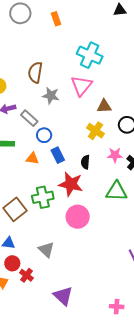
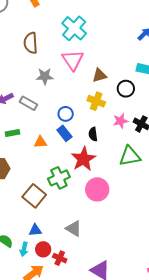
cyan cross: (90, 55) -> (74, 28), turned 30
brown semicircle: (35, 72) -> (31, 43), moved
blue circle: (44, 135) -> (66, 114), moved
red star: (71, 184) -> (84, 159), turned -30

